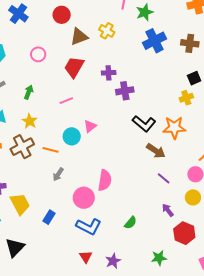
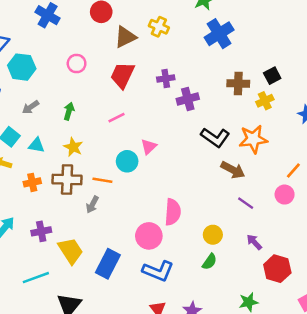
brown cross: (190, 43) -> (238, 83), moved
brown cross: (22, 147) -> (67, 180), turned 35
gray arrow: (58, 174) -> (92, 204), moved
yellow circle: (193, 197) -> (213, 235), moved
blue rectangle: (49, 217) -> (108, 264), size x1.6

